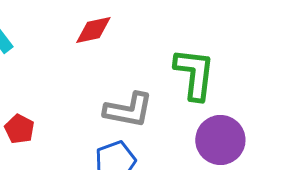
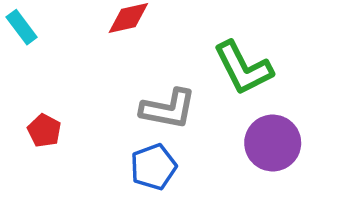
green L-shape: (194, 74) -> (243, 68), turned 146

